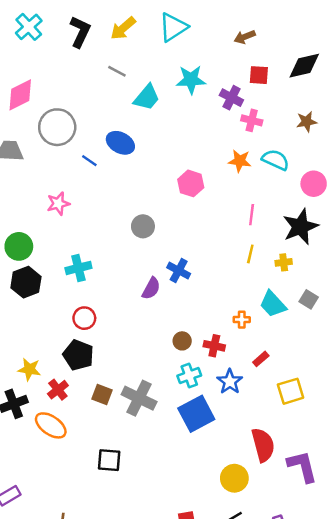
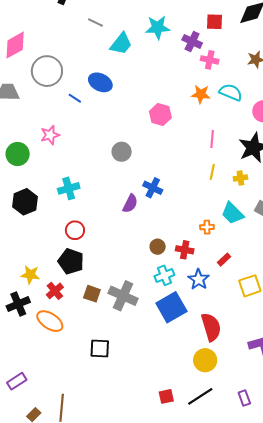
green circle: (19, 246) -> (18, 154), moved
red semicircle: (263, 445) -> (211, 327), moved

